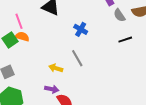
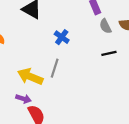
gray line: (77, 58) -> (55, 68), turned 42
yellow arrow: (56, 68) -> (30, 77), size x1.6

